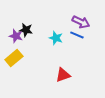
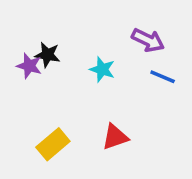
blue line: (77, 35) -> (163, 77), moved
yellow rectangle: (14, 58) -> (53, 144), moved

